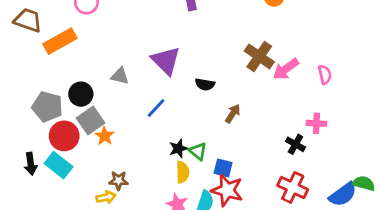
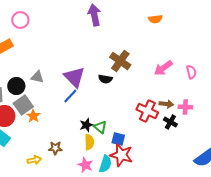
brown cross: (259, 56) -> (120, 61), moved
purple triangle: (166, 61) -> (74, 77), moved
gray triangle: (120, 76) -> (37, 77), moved
brown arrow: (233, 114) -> (166, 104), moved, turned 64
brown star: (118, 181) -> (55, 148), moved
red cross: (293, 187) -> (147, 111), moved

